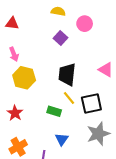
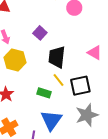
purple square: (60, 38) -> (40, 33), moved
blue triangle: (62, 139) -> (51, 120), size x1.6

